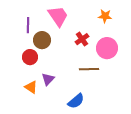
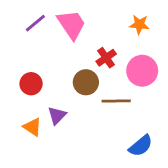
purple line: (28, 25) -> (35, 23), moved, turned 49
brown circle: (42, 40) -> (86, 82), moved
blue semicircle: (76, 101) -> (141, 146), moved

